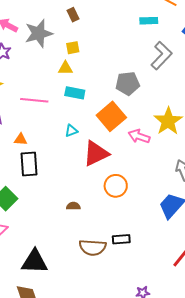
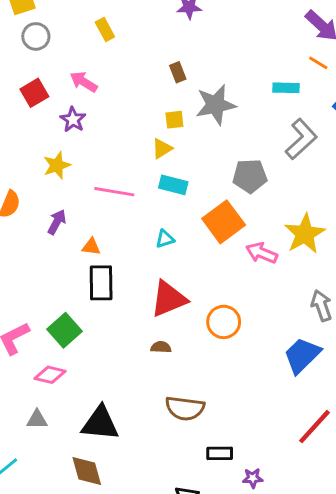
gray star: (39, 33) -> (216, 105), moved
yellow triangle: (65, 68) -> (162, 149), turned -35
red triangle: (96, 153) -> (169, 299), moved
black rectangle: (121, 239) -> (220, 453), moved

